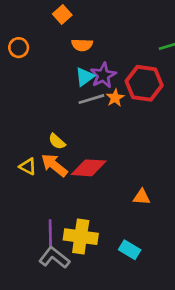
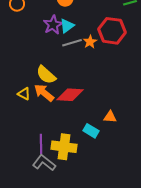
purple star: (103, 75) -> (53, 25), moved
yellow semicircle: (57, 141) -> (46, 75), size x1.5
cyan rectangle: (130, 250) -> (91, 131), moved

